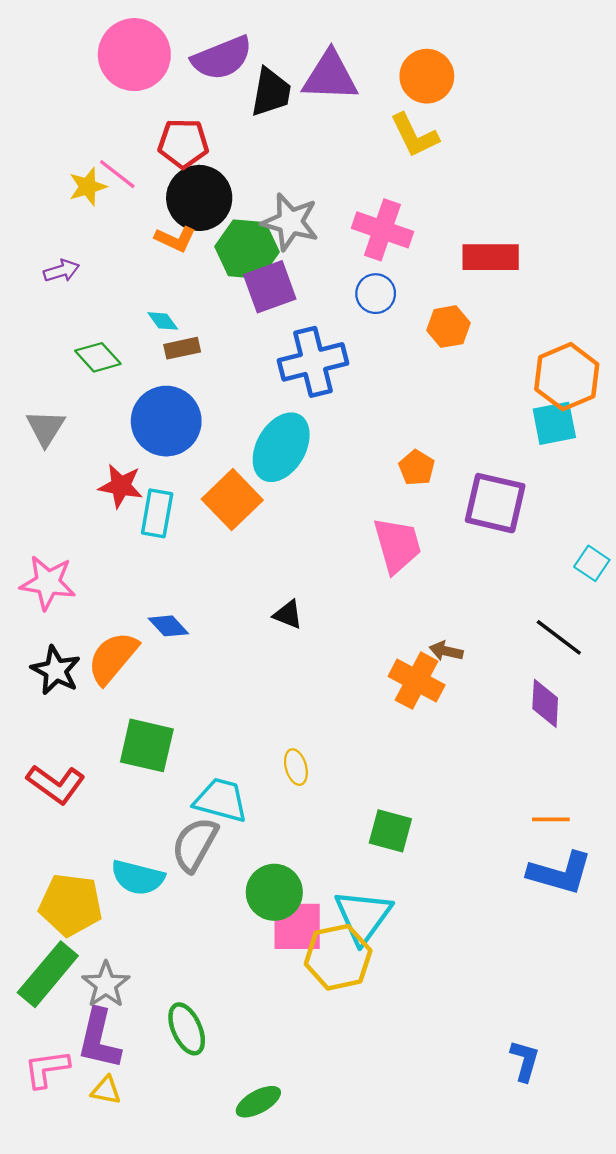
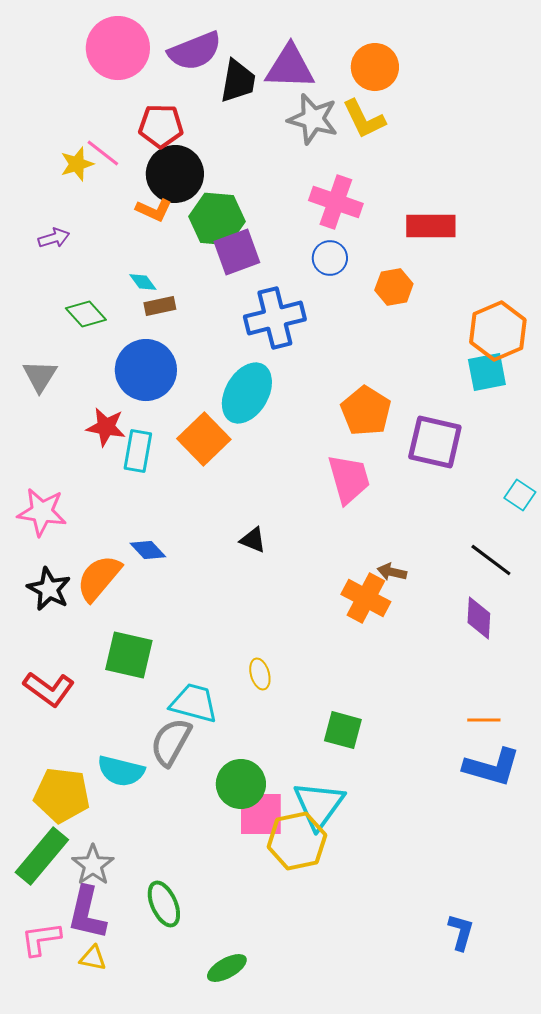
gray star: (290, 222) -> (313, 119), moved
orange pentagon: (417, 468) -> (366, 411), size x1.6

